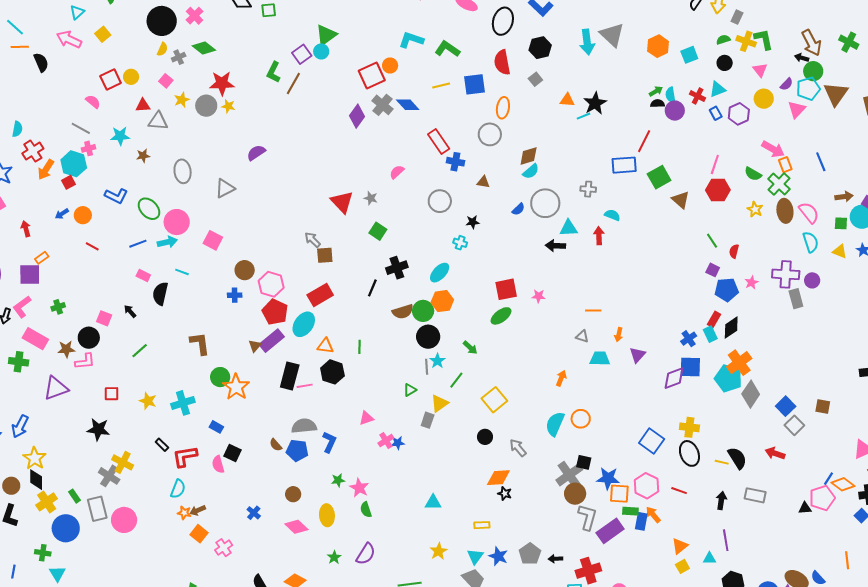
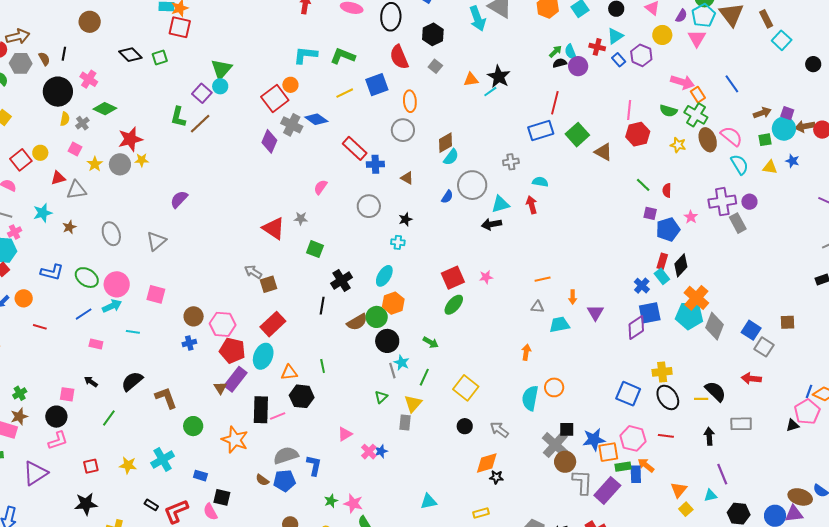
brown line: (293, 84) -> (200, 124), turned 30
brown triangle: (483, 182) -> (407, 178), turned 32
black semicircle: (160, 294) -> (132, 381), moved, turned 50
brown star: (66, 349) -> (19, 416), moved
orange star: (236, 387) -> (235, 440), moved

